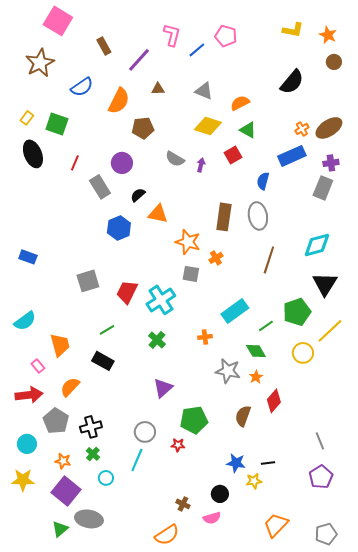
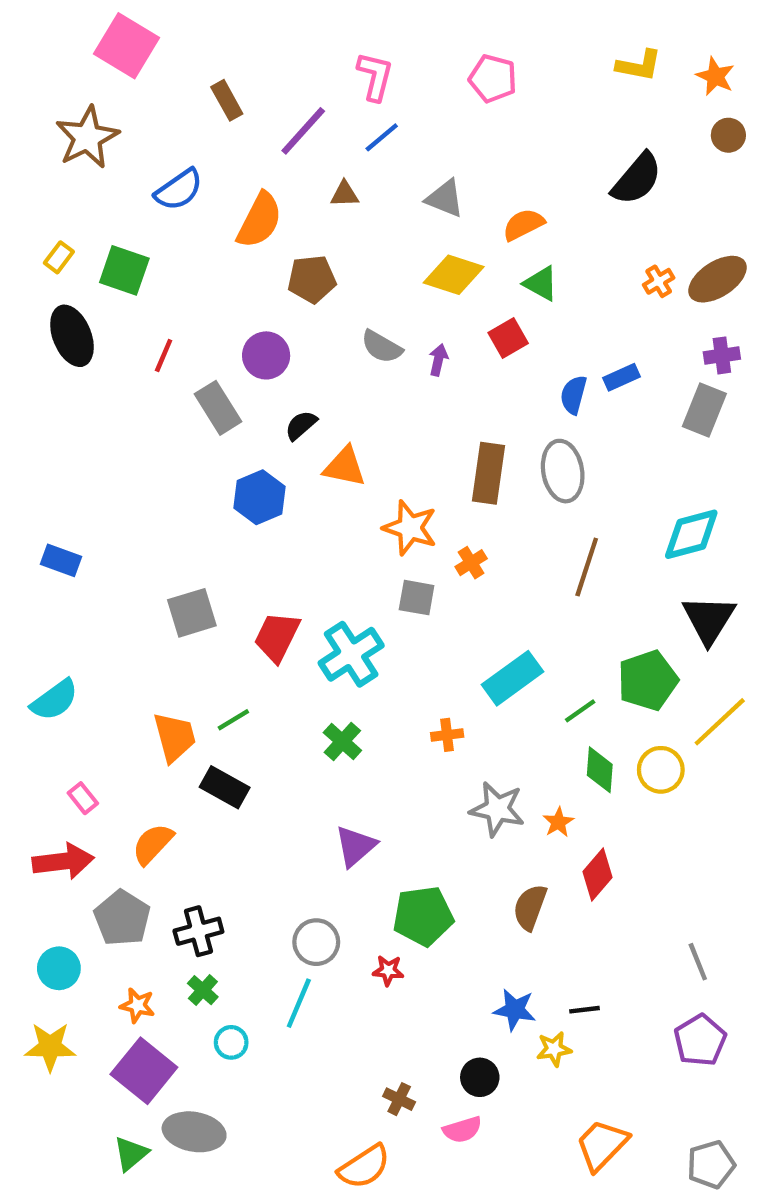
blue line: (197, 50) -> (382, 137), moved
blue rectangle: (292, 156) -> (622, 377), moved, size x0.6
orange trapezoid: (60, 345) -> (174, 737), moved
green diamond: (256, 351) -> (600, 770), moved, turned 35

